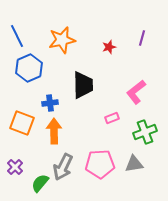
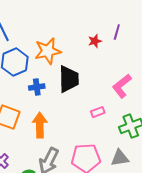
purple line: (142, 38) -> (117, 32), moved
orange star: (62, 40) -> (48, 51), moved
blue cross: (50, 103) -> (37, 87), moved

